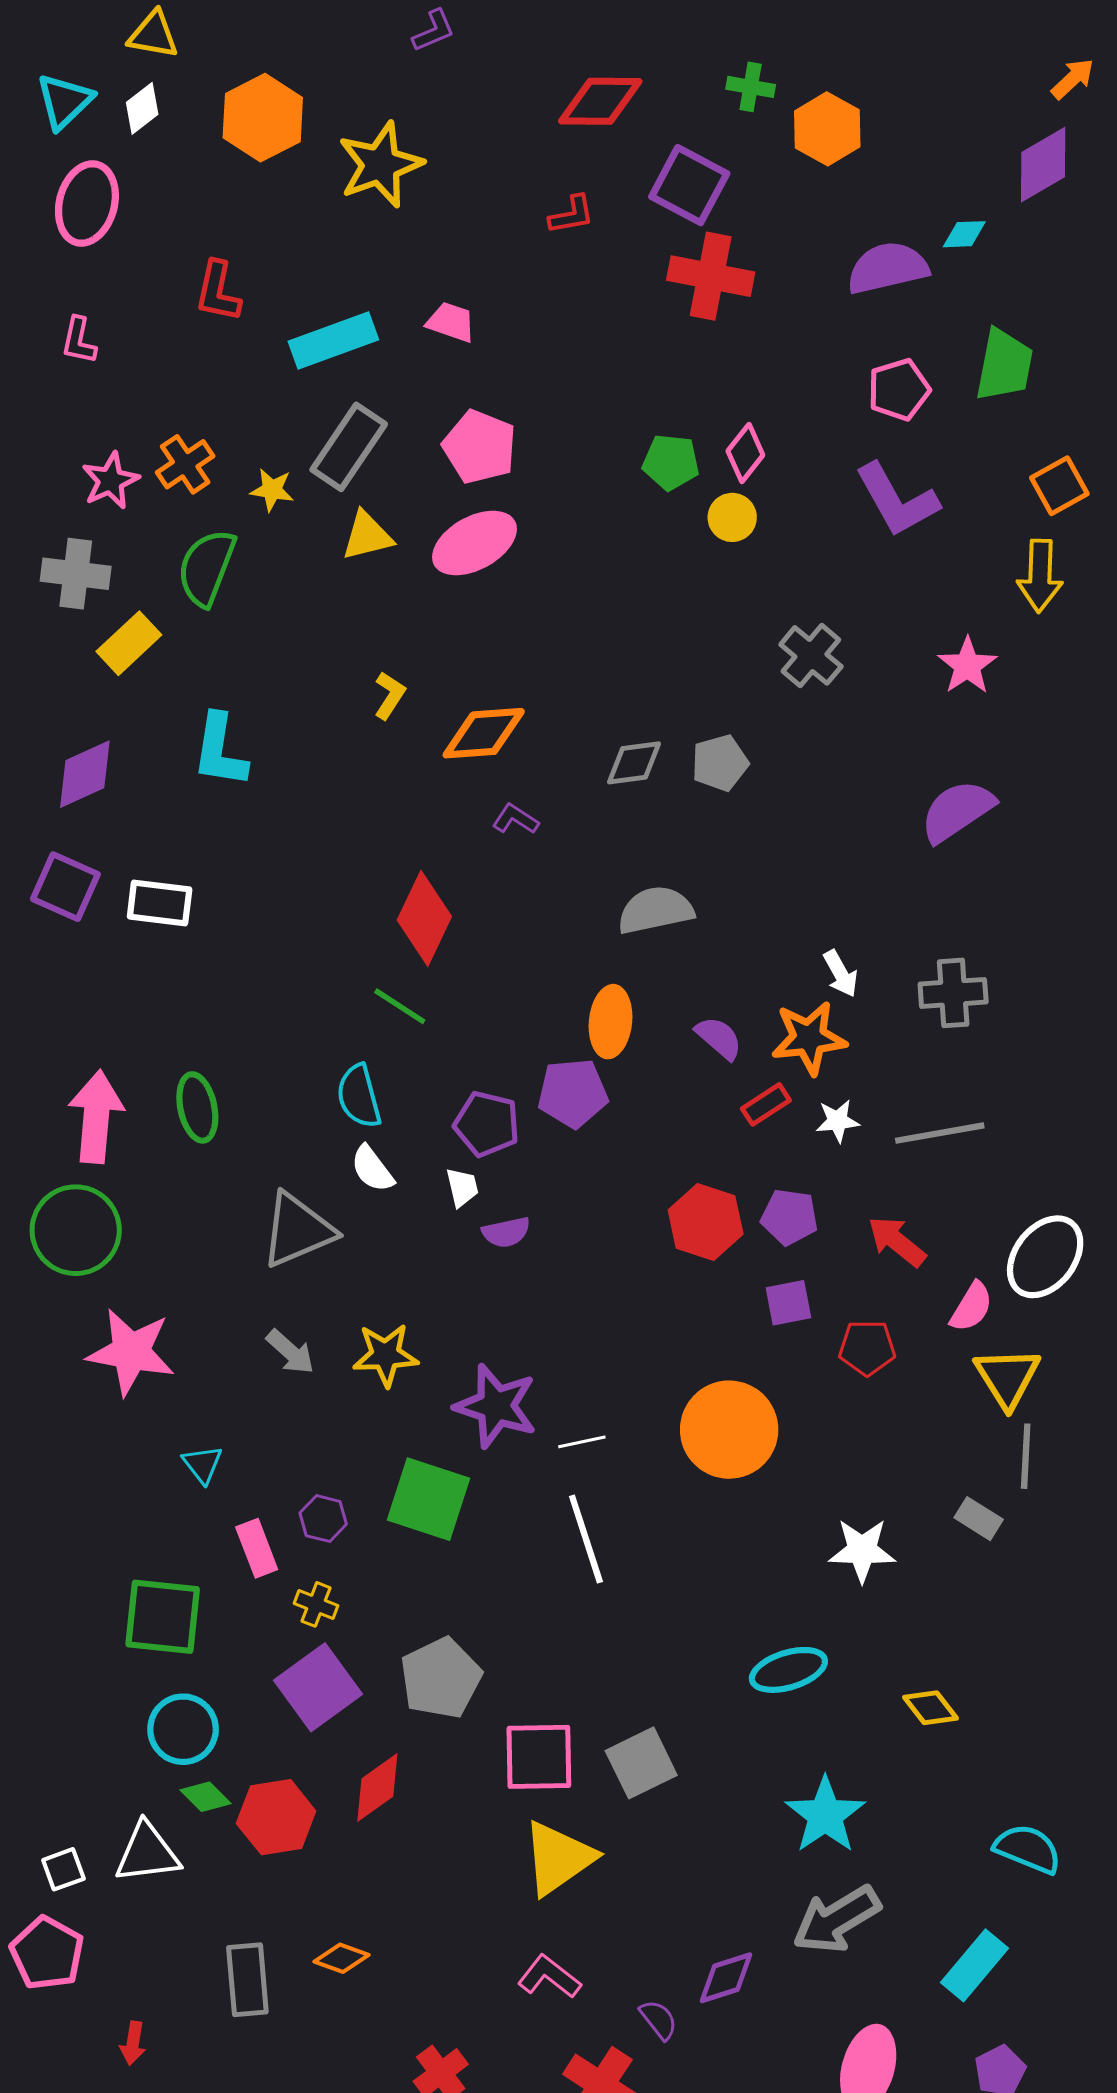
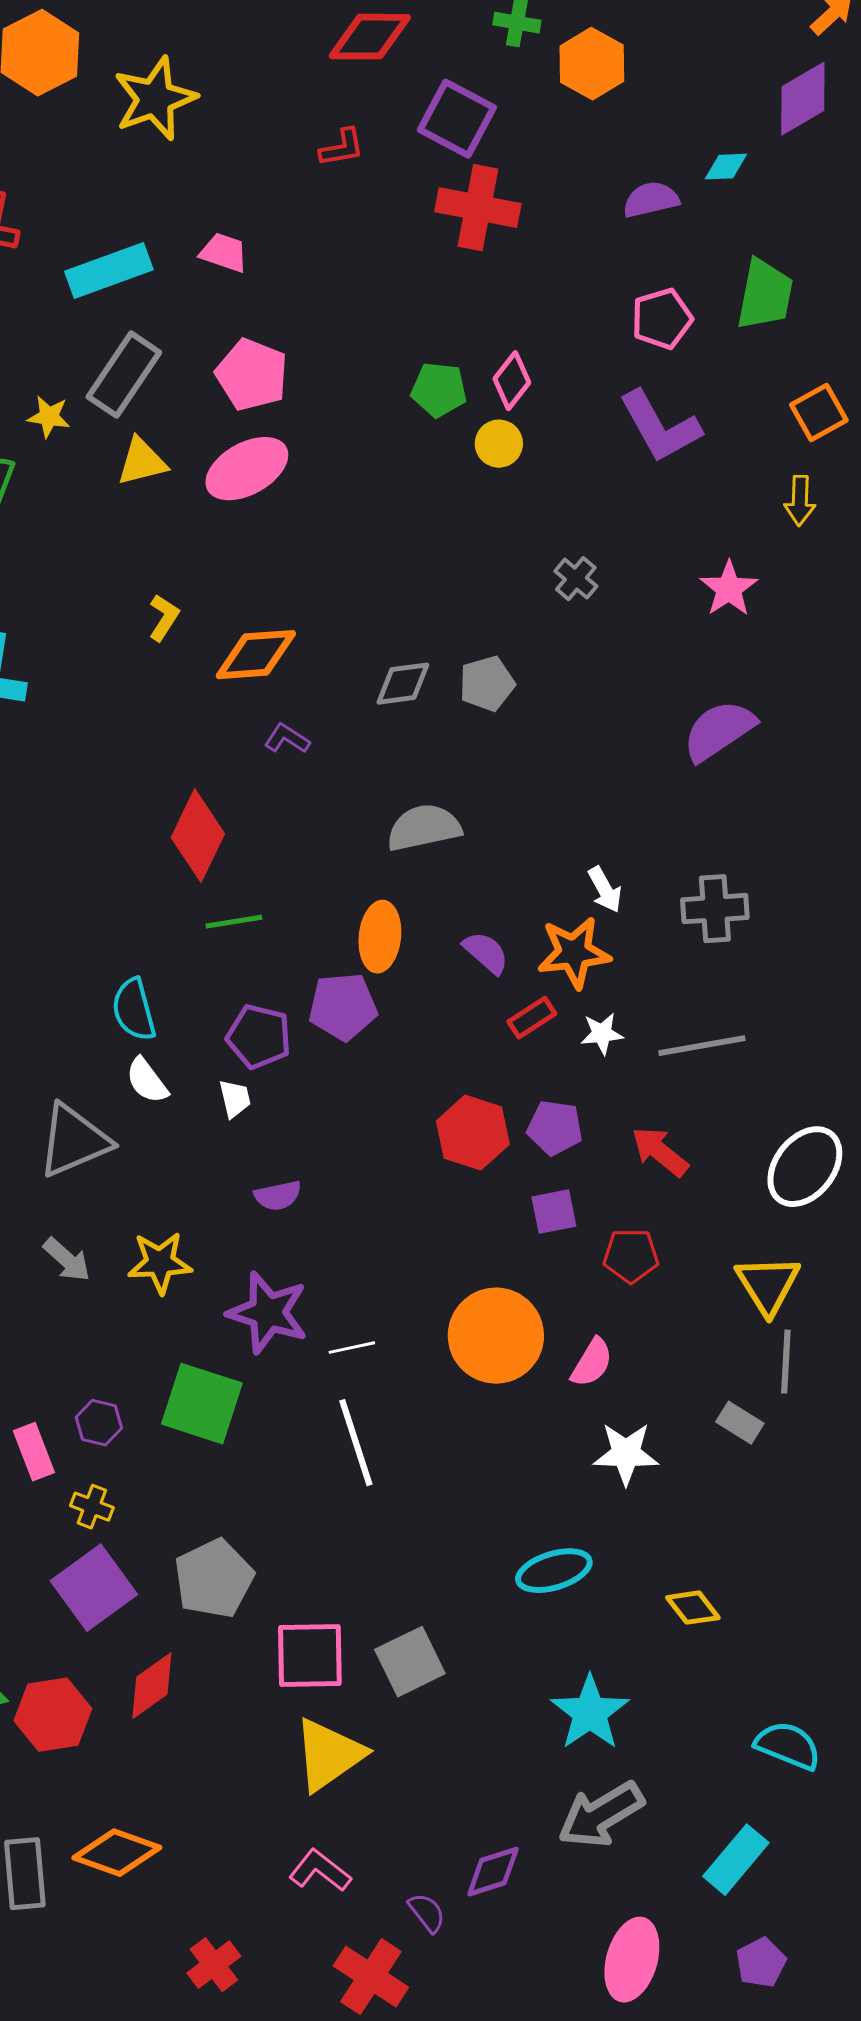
purple semicircle: (888, 268) -> (651, 200), size x0.7
yellow arrow: (1040, 576) -> (800, 501), size x0.7
gray cross: (811, 655) -> (576, 579), size x0.7
green line: (400, 1006) -> (234, 922), moved, turned -42
purple semicircle: (506, 1232) -> (278, 1196), moved
pink semicircle: (971, 1307) -> (592, 1363), moved
orange diamond: (342, 1958) -> (117, 1853), size x1.6

